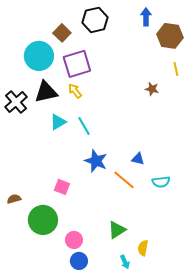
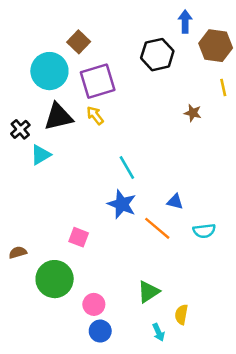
black hexagon: (95, 20) -> (157, 55), moved
black cross: (16, 102) -> (20, 129), size x0.7
cyan triangle: (58, 122) -> (41, 155), moved
cyan line: (84, 126) -> (127, 167), moved

